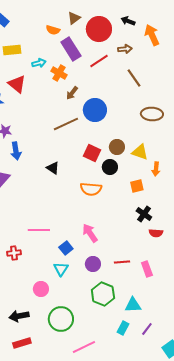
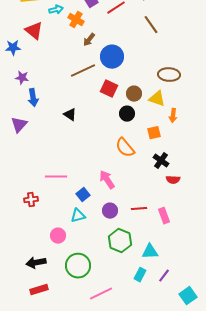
brown ellipse: (152, 114) -> (169, 75), moved
red square: (92, 153) -> (109, 89), moved
orange semicircle: (91, 189) -> (125, 148), moved, turned 45
cyan triangle: (61, 269) -> (78, 216), turned 42

